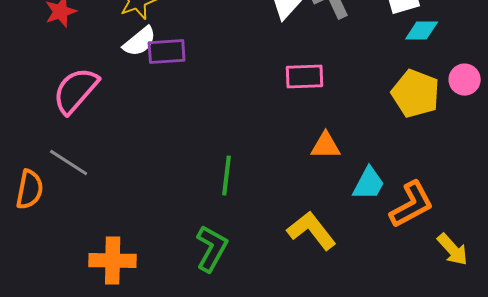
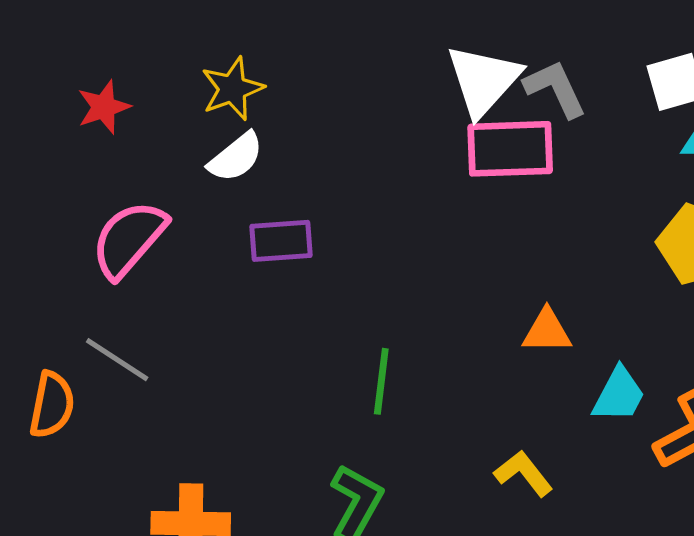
purple rectangle: (167, 52) -> (281, 241), moved
pink rectangle: (305, 77) -> (510, 149), moved, size x1.4
yellow L-shape: (312, 231) -> (523, 473), size x0.7

